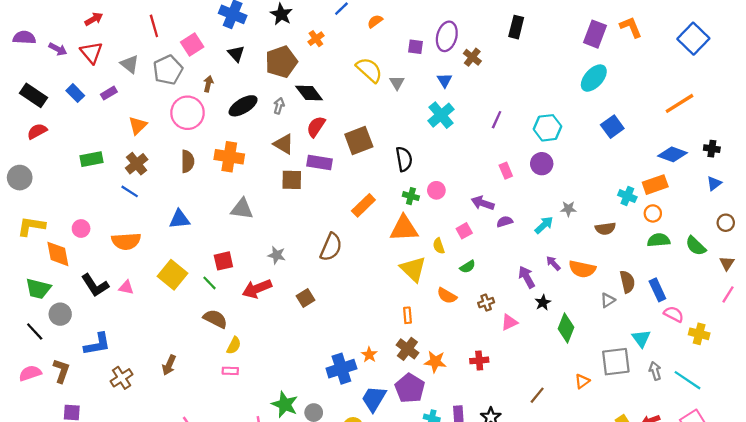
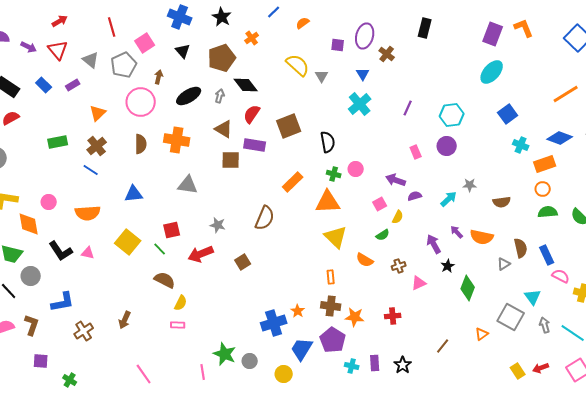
cyan cross: (627, 196) -> (521, 145), moved
yellow semicircle: (439, 246) -> (398, 217), moved, turned -136
brown cross: (407, 349) -> (331, 306), turned -30
gray square: (616, 362) -> (511, 317), turned 36

